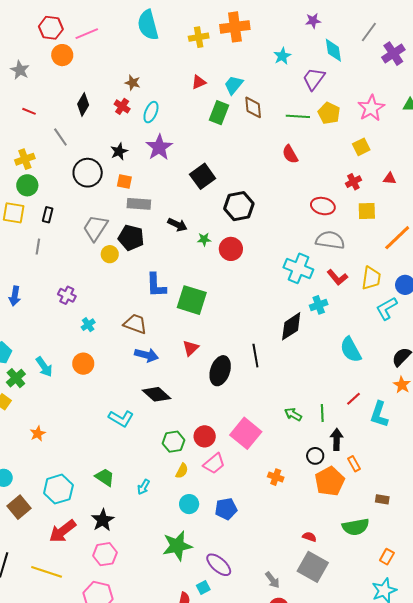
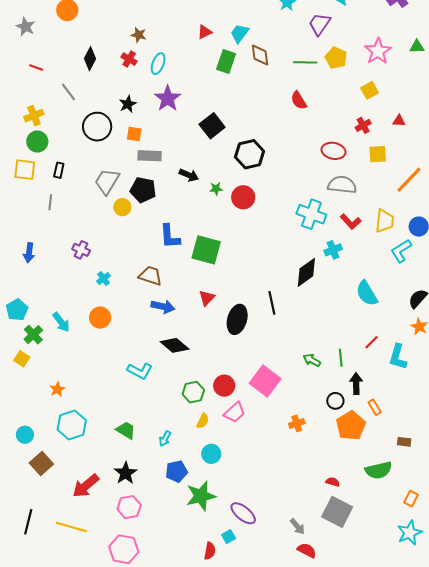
orange cross: (276, 477) -> (297, 423), turned -35
cyan hexagon: (58, 489) -> (72, 425), moved
blue pentagon: (226, 509) -> (177, 471), moved

